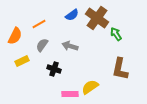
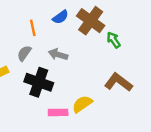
orange line: (39, 24) -> (33, 28), moved, turned -72
black cross: (54, 69) -> (39, 82), size x1.6
brown L-shape: (120, 69) -> (118, 82), turned 115

